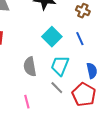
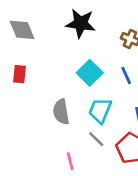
pink line: (27, 102) -> (70, 161), moved

